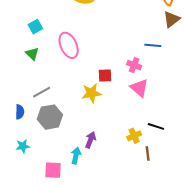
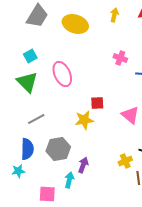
green triangle: (32, 54) -> (27, 82), size x1.6
pink cross: (134, 65) -> (120, 58), moved
blue semicircle: (20, 112) -> (27, 149), moved, size x1.5
gray hexagon: (50, 117) -> (58, 149), moved

